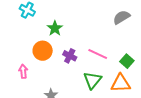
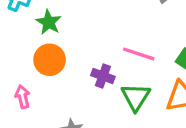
green star: (55, 28) -> (49, 22), moved
purple cross: (70, 56) -> (103, 76), moved

